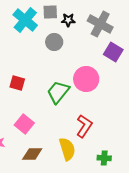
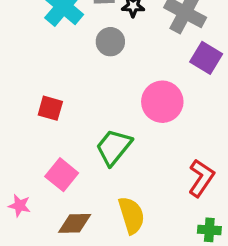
green trapezoid: (58, 92) -> (114, 147), moved
red L-shape: (84, 126) -> (201, 178), moved
green cross: (104, 158) -> (209, 230), moved

